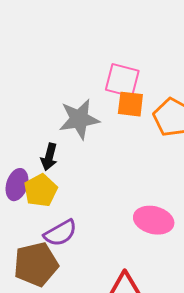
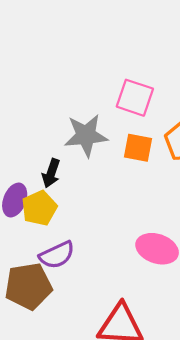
orange square: (130, 104) -> (138, 148), moved

